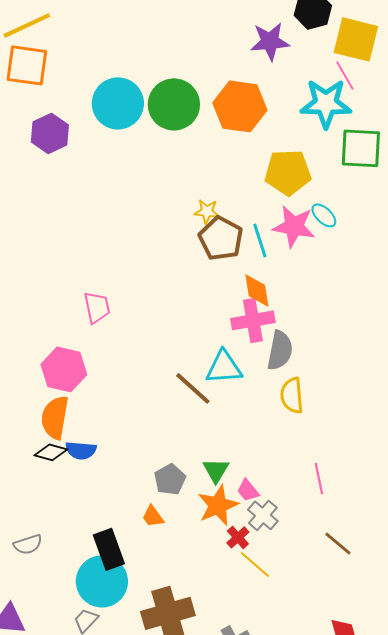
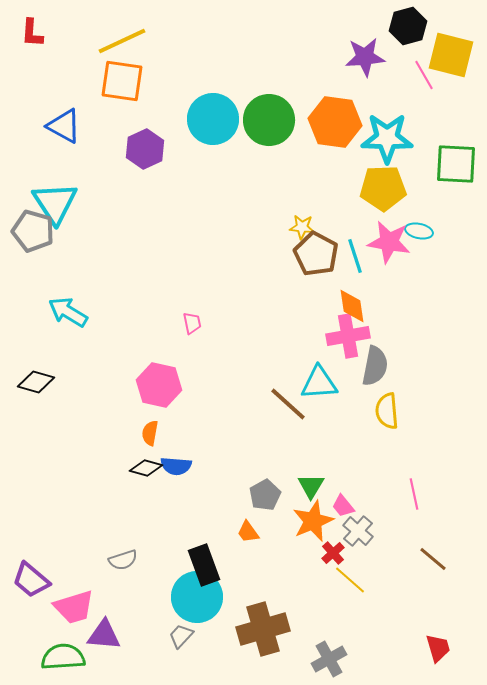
pink line: (345, 75) -> (424, 75), moved
cyan star: (326, 103) -> (387, 138), moved
cyan ellipse: (324, 215) -> (419, 231), turned -32
pink trapezoid: (97, 307) -> (192, 323), size x0.7
orange semicircle: (55, 417) -> (150, 433), size x0.6

